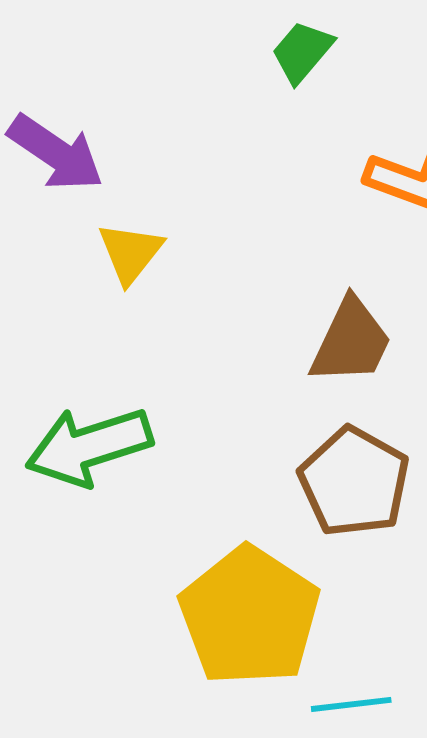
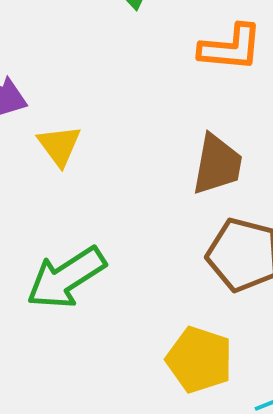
yellow pentagon: (250, 616) -> (199, 360), size x0.7

